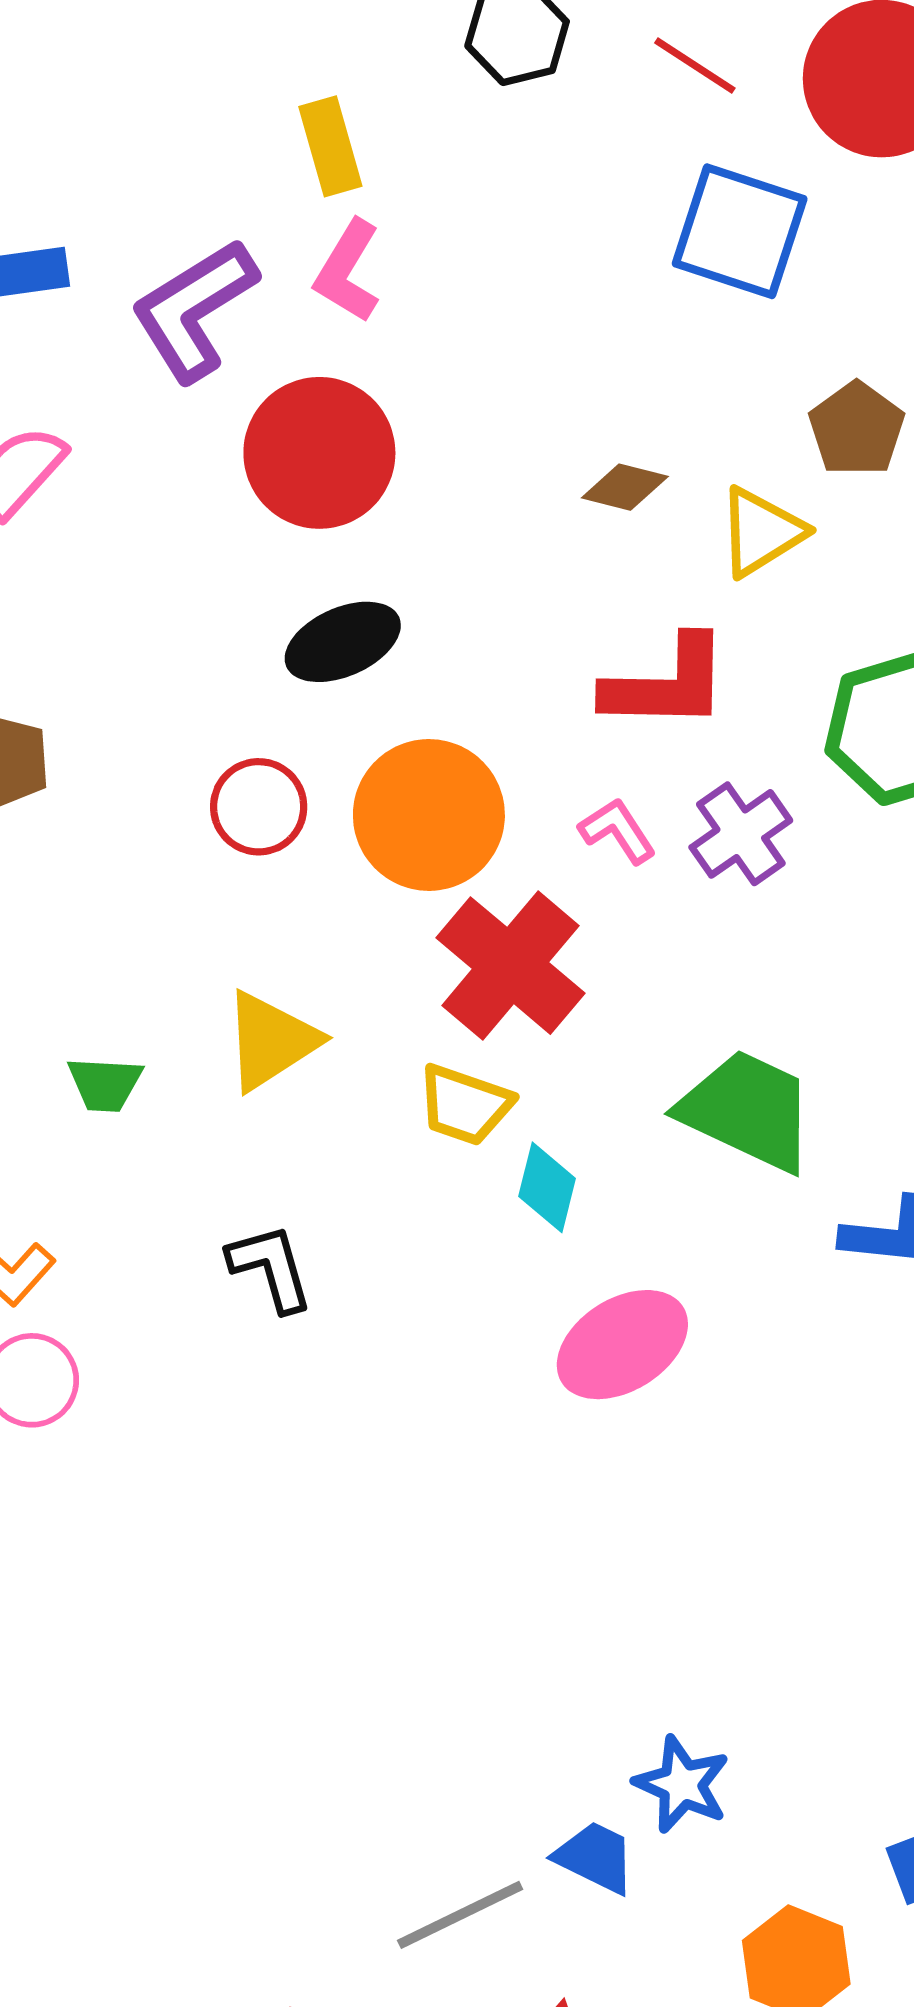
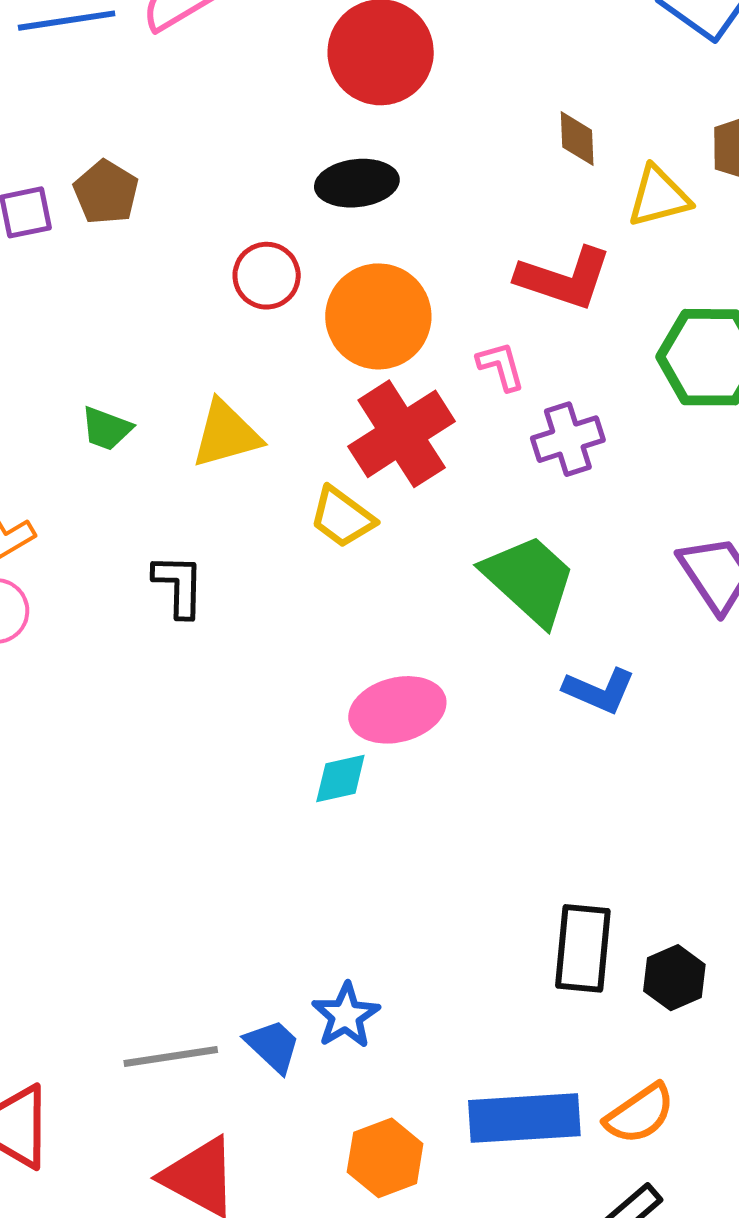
brown diamond: (625, 487) -> (577, 139), turned 56
purple cross: (741, 834) -> (568, 439), moved
cyan diamond: (547, 1187) -> (340, 778), moved, turned 46

